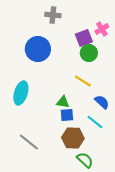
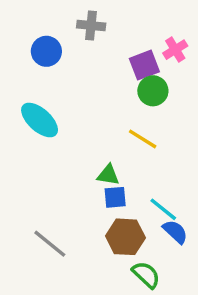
blue circle: (38, 49) -> (46, 51), moved, size x0.7
cyan ellipse: (21, 93) -> (40, 120), moved, turned -65
blue semicircle: (102, 102) -> (175, 232), moved

